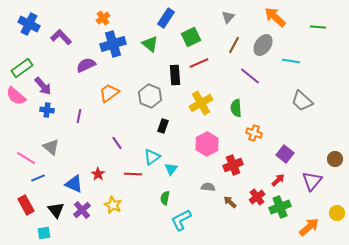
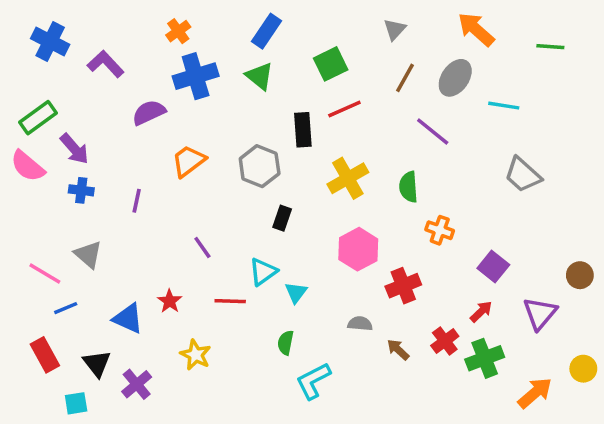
blue rectangle: (166, 18) -> (267, 31), moved
purple cross: (82, 210) -> (137, 384), moved

